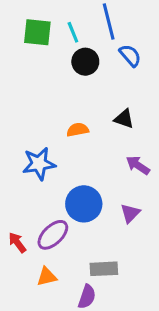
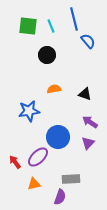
black circle: (85, 62) -> (47, 55), moved
black triangle: (124, 119) -> (85, 94), moved
purple arrow: (138, 165) -> (90, 122), moved

